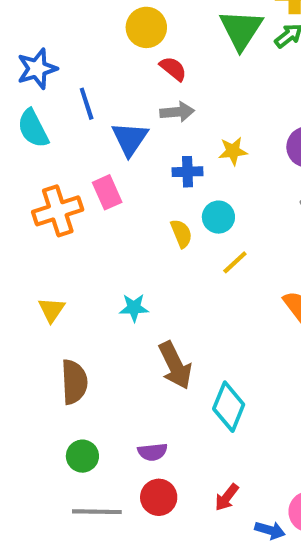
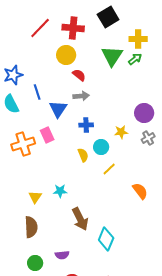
yellow star: (233, 151) -> (121, 132), moved
yellow triangle: (52, 310) -> (35, 197), moved
purple semicircle: (152, 452) -> (62, 255), moved

